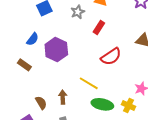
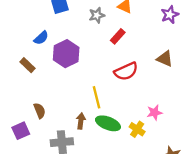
yellow line: (89, 83) -> (97, 97), turned 36
brown arrow: (63, 97) -> (81, 121), moved

